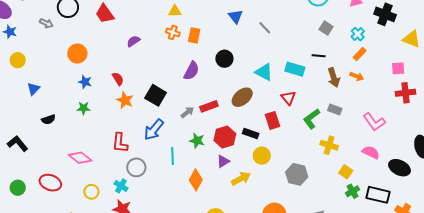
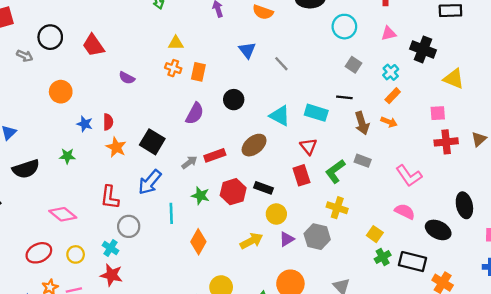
purple semicircle: (133, 41) -> (127, 78), turned -120
red semicircle: (118, 79) -> (108, 122), turned 32
blue star: (85, 82) -> (85, 124), moved
black semicircle: (48, 120) -> (26, 169), size x1.6
red rectangle: (272, 120) -> (301, 175), moved
yellow cross: (329, 145) -> (337, 208), moved
purple triangle: (223, 161) -> (287, 239), moved
red ellipse: (50, 183) -> (39, 253), moved, turned -45

